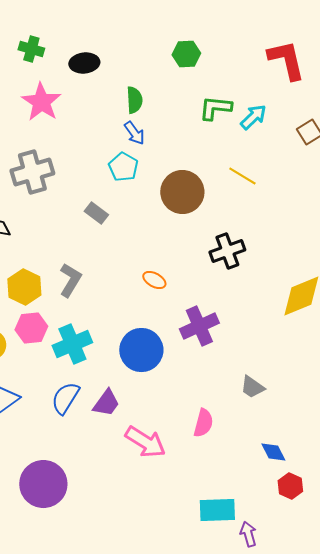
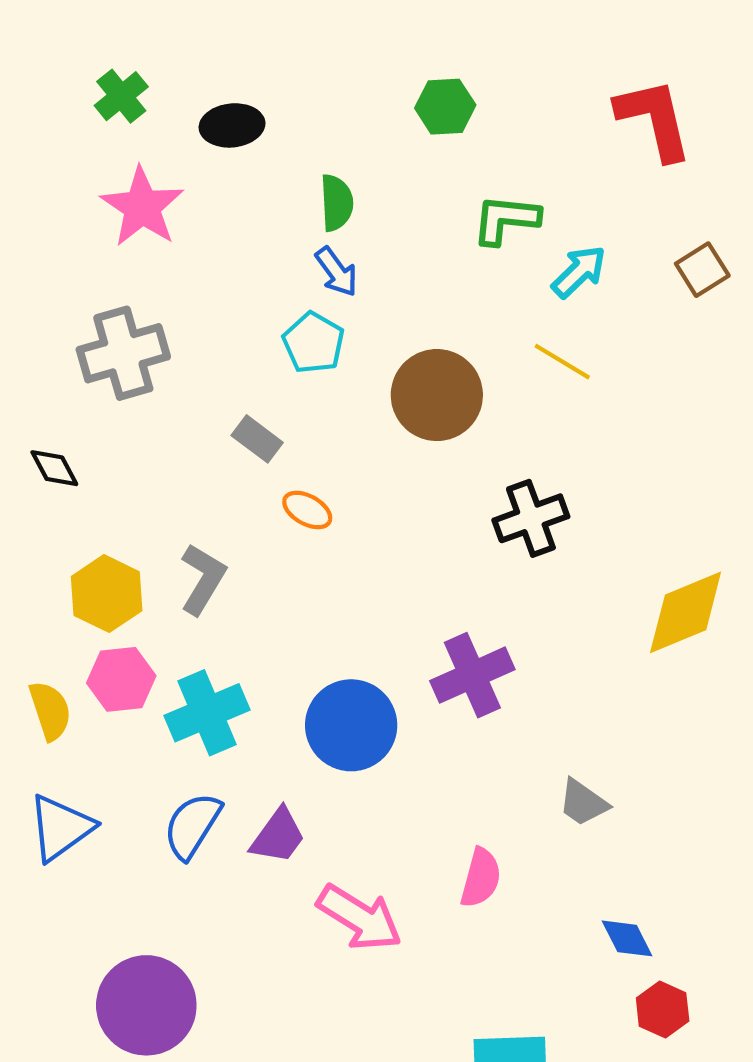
green cross: (31, 49) -> (121, 96), turned 35
cyan arrow: (253, 117) -> (579, 272), moved
orange ellipse: (154, 280) -> (307, 510), moved

